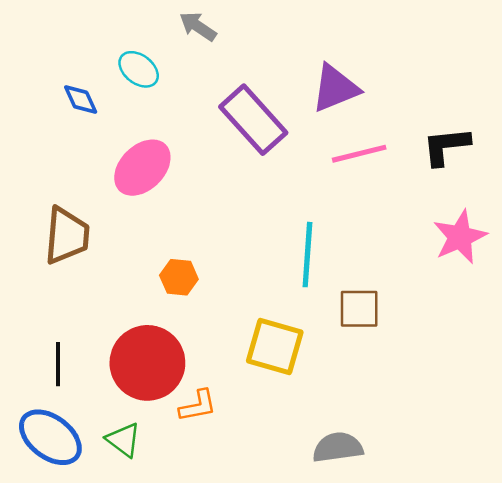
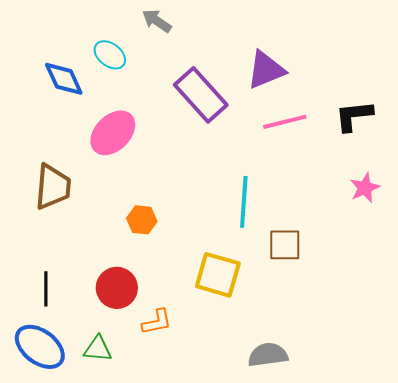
blue diamond: (81, 100) -> (64, 79), size x1.4
pink star: (460, 237) -> (365, 188), size x0.7
red circle: (147, 363) -> (117, 288), size x0.7
green triangle: (123, 440) -> (98, 349), turned -32

